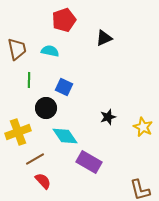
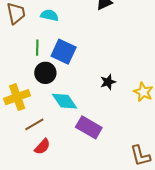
green line: (29, 80) -> (37, 48), moved
blue square: (64, 87) -> (64, 52), size x1.4
red semicircle: (43, 181) -> (42, 147), turned 84

